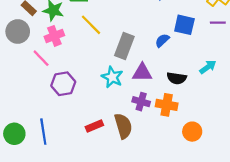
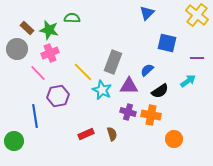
purple line: (218, 23) -> (197, 58), moved
yellow line: (91, 25) -> (83, 72), moved
blue semicircle: (162, 40) -> (147, 70), moved
black semicircle: (177, 78) -> (160, 91), turned -42
brown semicircle: (123, 126) -> (112, 134), size x0.6
blue line: (43, 132) -> (35, 116), moved

